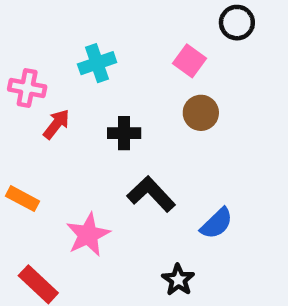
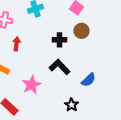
red arrow: (56, 124) -> (16, 44), moved, turned -32
black cross: (124, 133) -> (60, 40), moved

